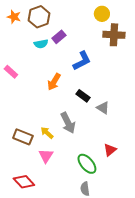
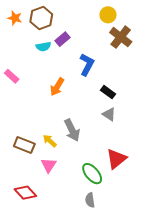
brown cross: (114, 35) -> (121, 37), turned 35
blue L-shape: (82, 61) -> (87, 65), turned -35
black rectangle: (83, 96) -> (108, 92), moved
red triangle: (110, 150) -> (116, 159), size x1.5

